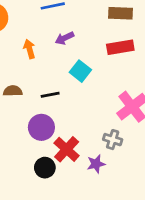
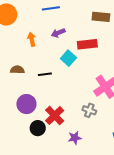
red rectangle: (120, 47) -> (87, 44), moved
purple circle: (41, 127) -> (26, 104), moved
purple star: (96, 164) -> (75, 138), moved

